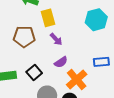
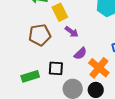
black square: (34, 72) -> (56, 68), turned -35

